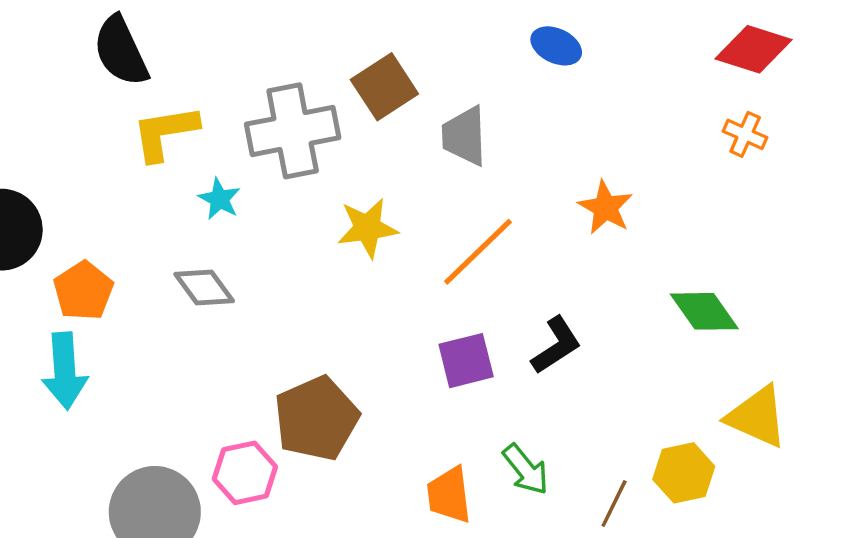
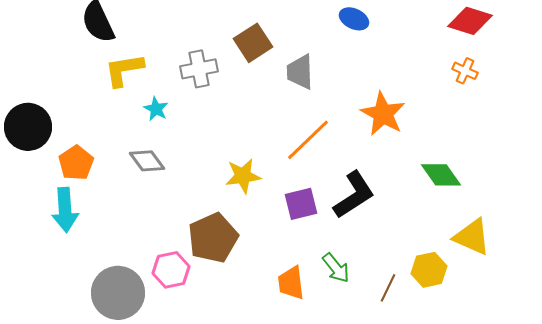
gray cross: (293, 131) -> (199, 69), size x0.7
orange star: (606, 208) -> (383, 114), size x1.4
yellow star: (367, 228) -> (243, 176), moved
black L-shape: (556, 345) -> (354, 195), size x1.4

